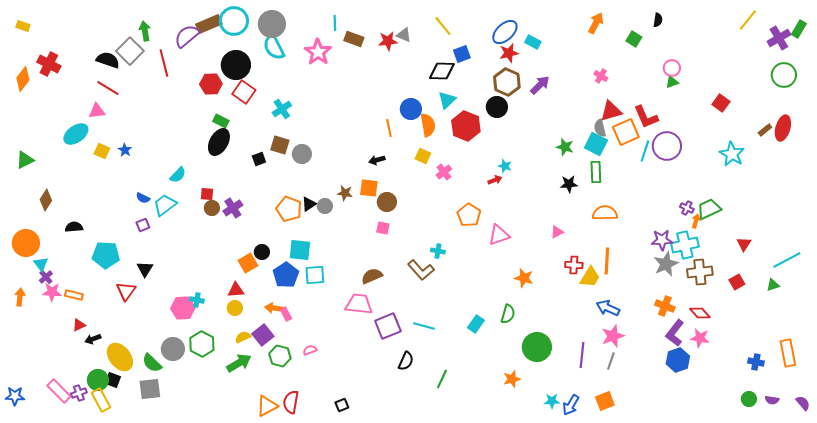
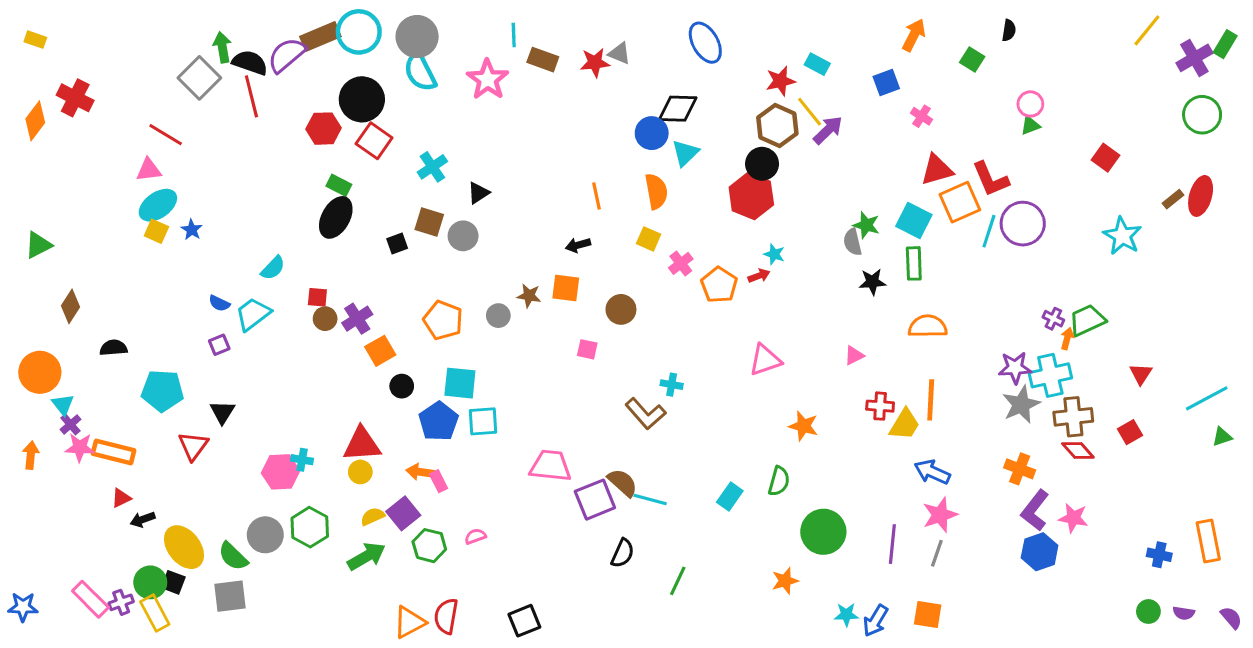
yellow line: (443, 26) -> (810, 112), moved
blue ellipse: (505, 32) -> (705, 43), moved, turned -76
blue square: (462, 54) -> (886, 83), moved
black semicircle: (108, 60) -> (250, 63), moved
blue circle: (411, 109) -> (652, 133), moved
red hexagon: (466, 126) -> (751, 196), moved
gray semicircle: (600, 128) -> (853, 242), moved
cyan ellipse: (76, 134) -> (158, 205), moved
brown circle: (387, 202) -> (621, 309), moved
black triangle: (309, 204) -> (478, 193), moved
orange pentagon: (469, 215) -> (719, 285), moved
orange square: (248, 263) -> (380, 351), moved
brown semicircle: (372, 276) -> (623, 483), moved, turned 65
green triangle: (773, 285) -> (1222, 437), moved
red triangle: (236, 290) -> (362, 444), size x1.5
orange rectangle: (74, 295) -> (113, 452), size x1.5
red diamond: (700, 313) -> (1078, 450), moved
orange square: (605, 401) -> (928, 615), turned 30
black square: (342, 405) -> (524, 621), size x1.5

